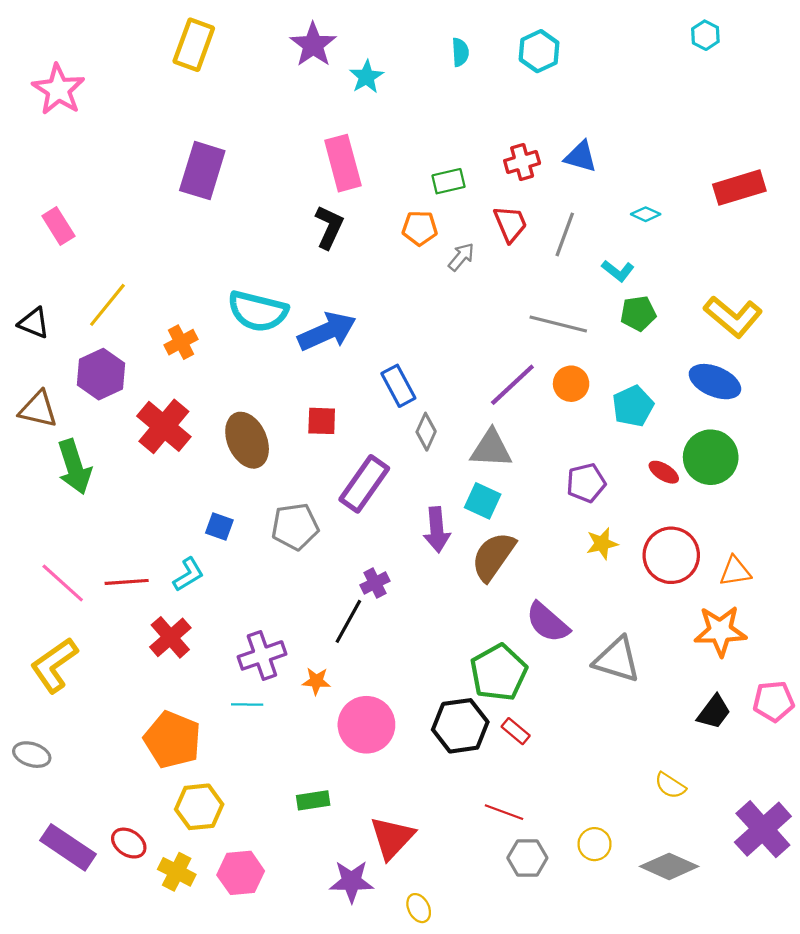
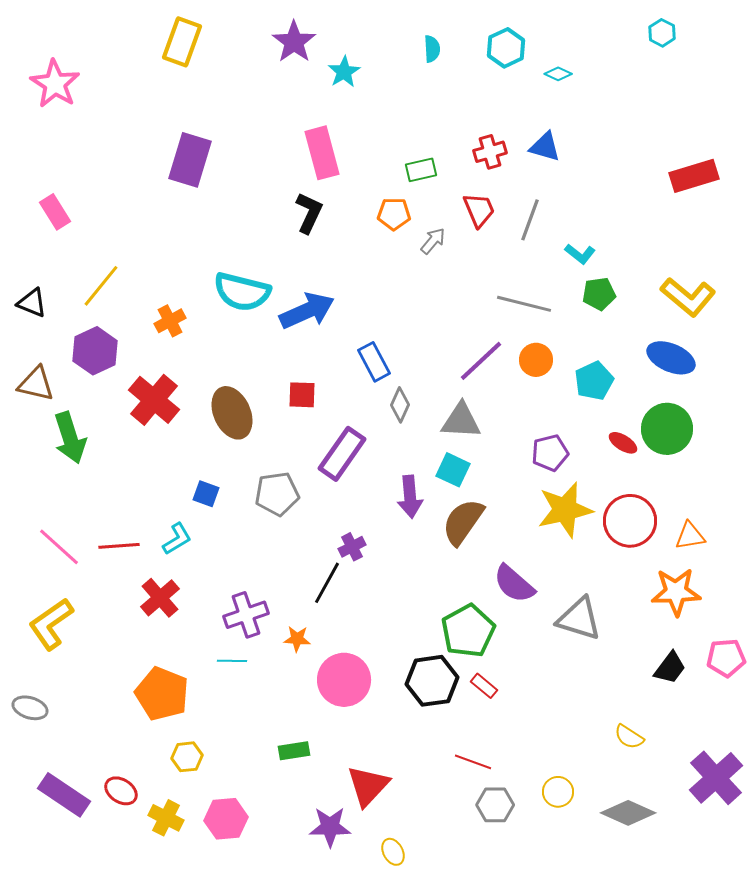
cyan diamond: (646, 214) -> (558, 74), moved
yellow star: (602, 544) -> (565, 510), size x1.8
yellow hexagon: (199, 807) -> (187, 757), size x0.7

